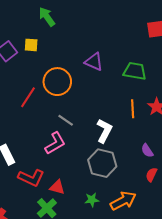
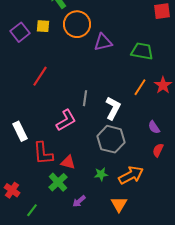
purple triangle: (94, 62) -> (103, 42), turned -36
orange circle: (57, 82) -> (77, 24), moved
orange line: (133, 109) -> (140, 87), turned 36
gray line: (66, 120) -> (85, 98), moved, turned 63
red L-shape: (31, 178) -> (43, 153), turned 60

